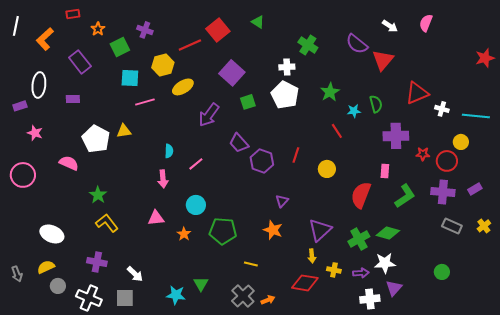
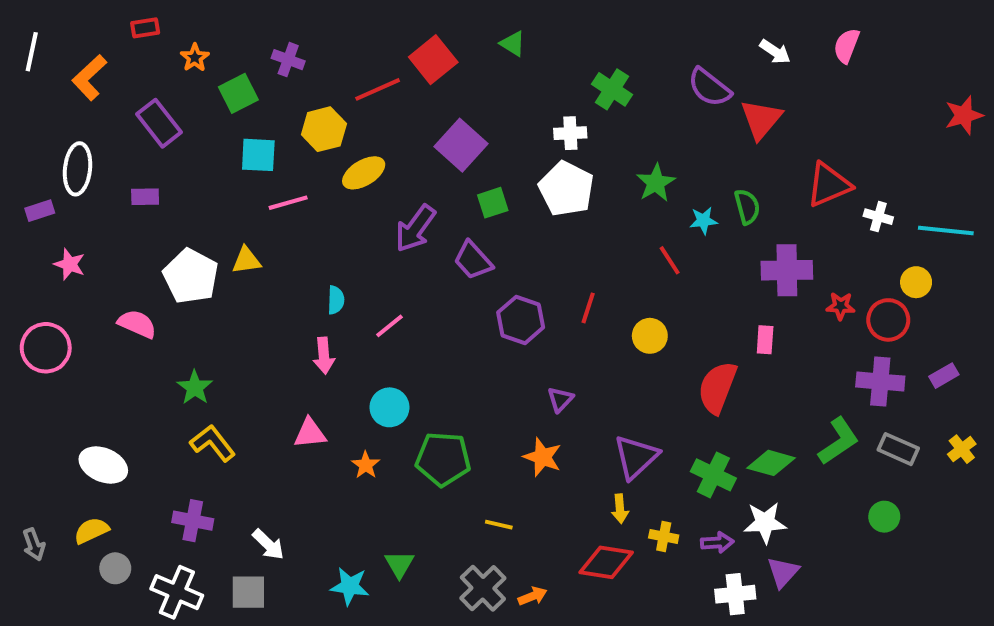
purple trapezoid: (239, 143) -> (473, 260), moved
green L-shape: (405, 196) -> (839, 441), moved
green cross: (359, 239) -> (713, 475), turned -35
green circle: (442, 272) -> (884, 517), moved

